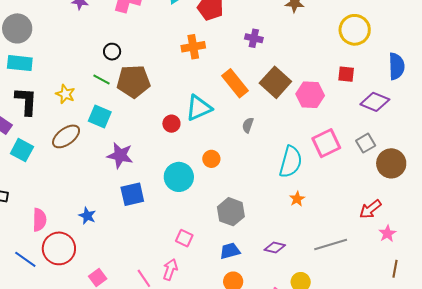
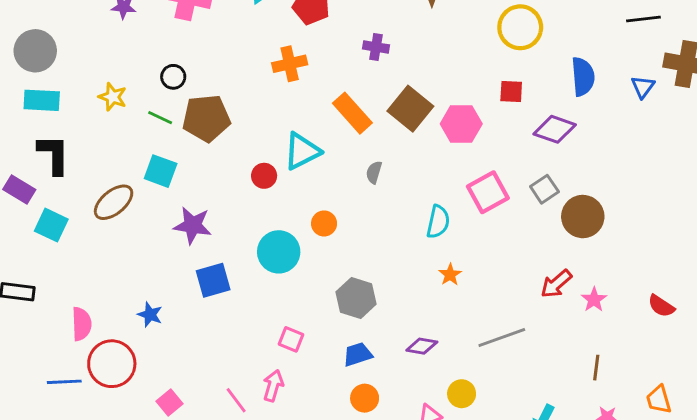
yellow star: (65, 94) -> (113, 97), moved
cyan semicircle: (291, 162) -> (438, 222), size x0.7
pink star: (387, 234) -> (594, 300), moved
blue line: (25, 259) -> (64, 382), turned -35

